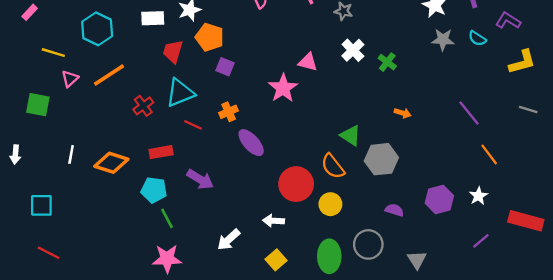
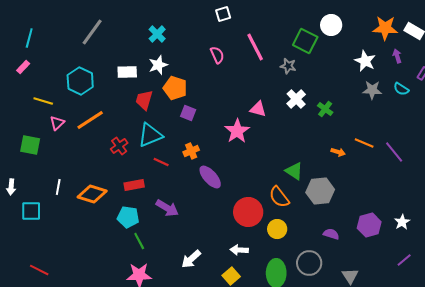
orange line: (489, 154) -> (364, 143), moved, turned -30
cyan square: (41, 205) -> (31, 211), moved
white arrow: (274, 221) -> (239, 250), moved

